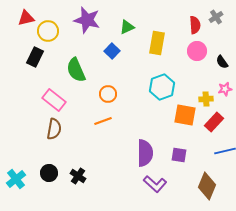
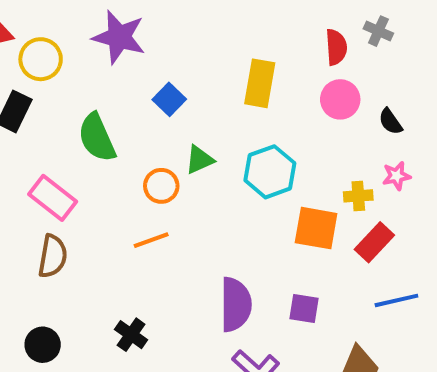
gray cross: (216, 17) -> (378, 31), turned -32
green triangle: (127, 27) -> (199, 160), moved
black cross: (78, 176) -> (131, 335), moved

